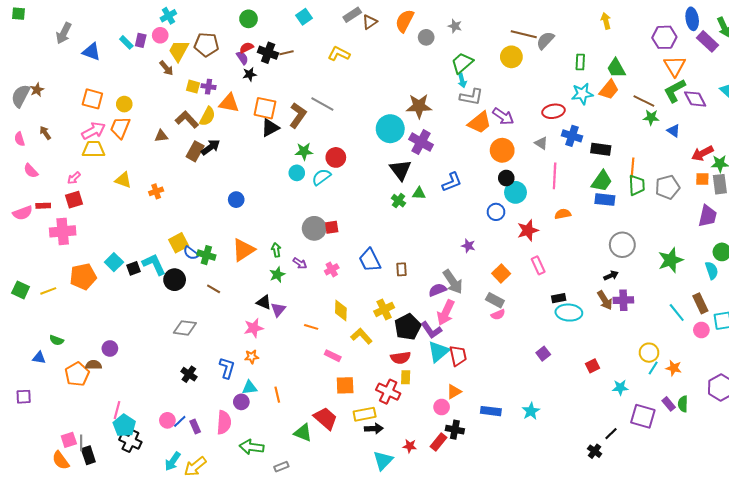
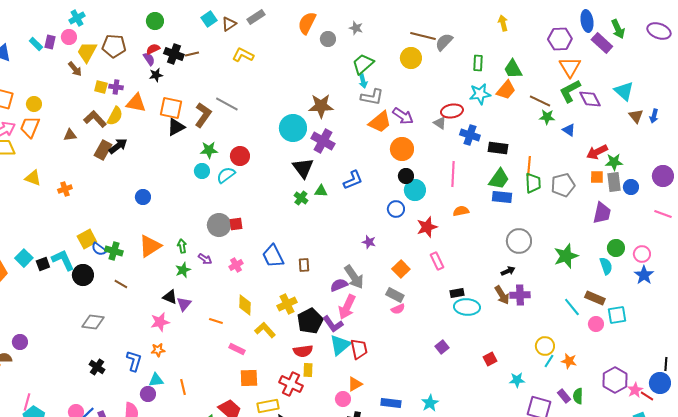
brown triangle: (370, 22) -> (229, 24), moved
gray triangle: (541, 143) -> (440, 123), moved
brown rectangle: (700, 303) -> (595, 298), turned -42

